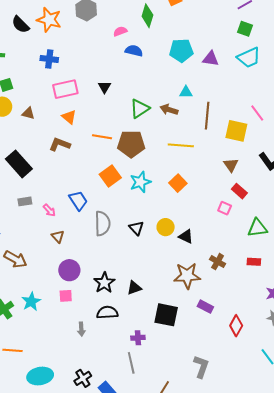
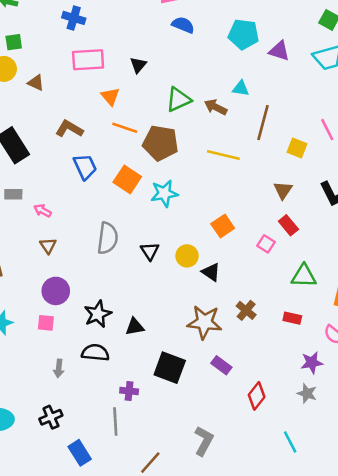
orange triangle: (69, 117) -> (110, 96), moved
yellow square: (236, 131) -> (297, 148), size x0.7
orange square: (110, 176) -> (127, 179), turned -30
orange square: (178, 183) -> (223, 226), moved
blue trapezoid: (78, 200) -> (85, 167), moved
pink arrow: (49, 210) -> (43, 211), turned 152
black cross: (83, 378) -> (51, 417), moved

